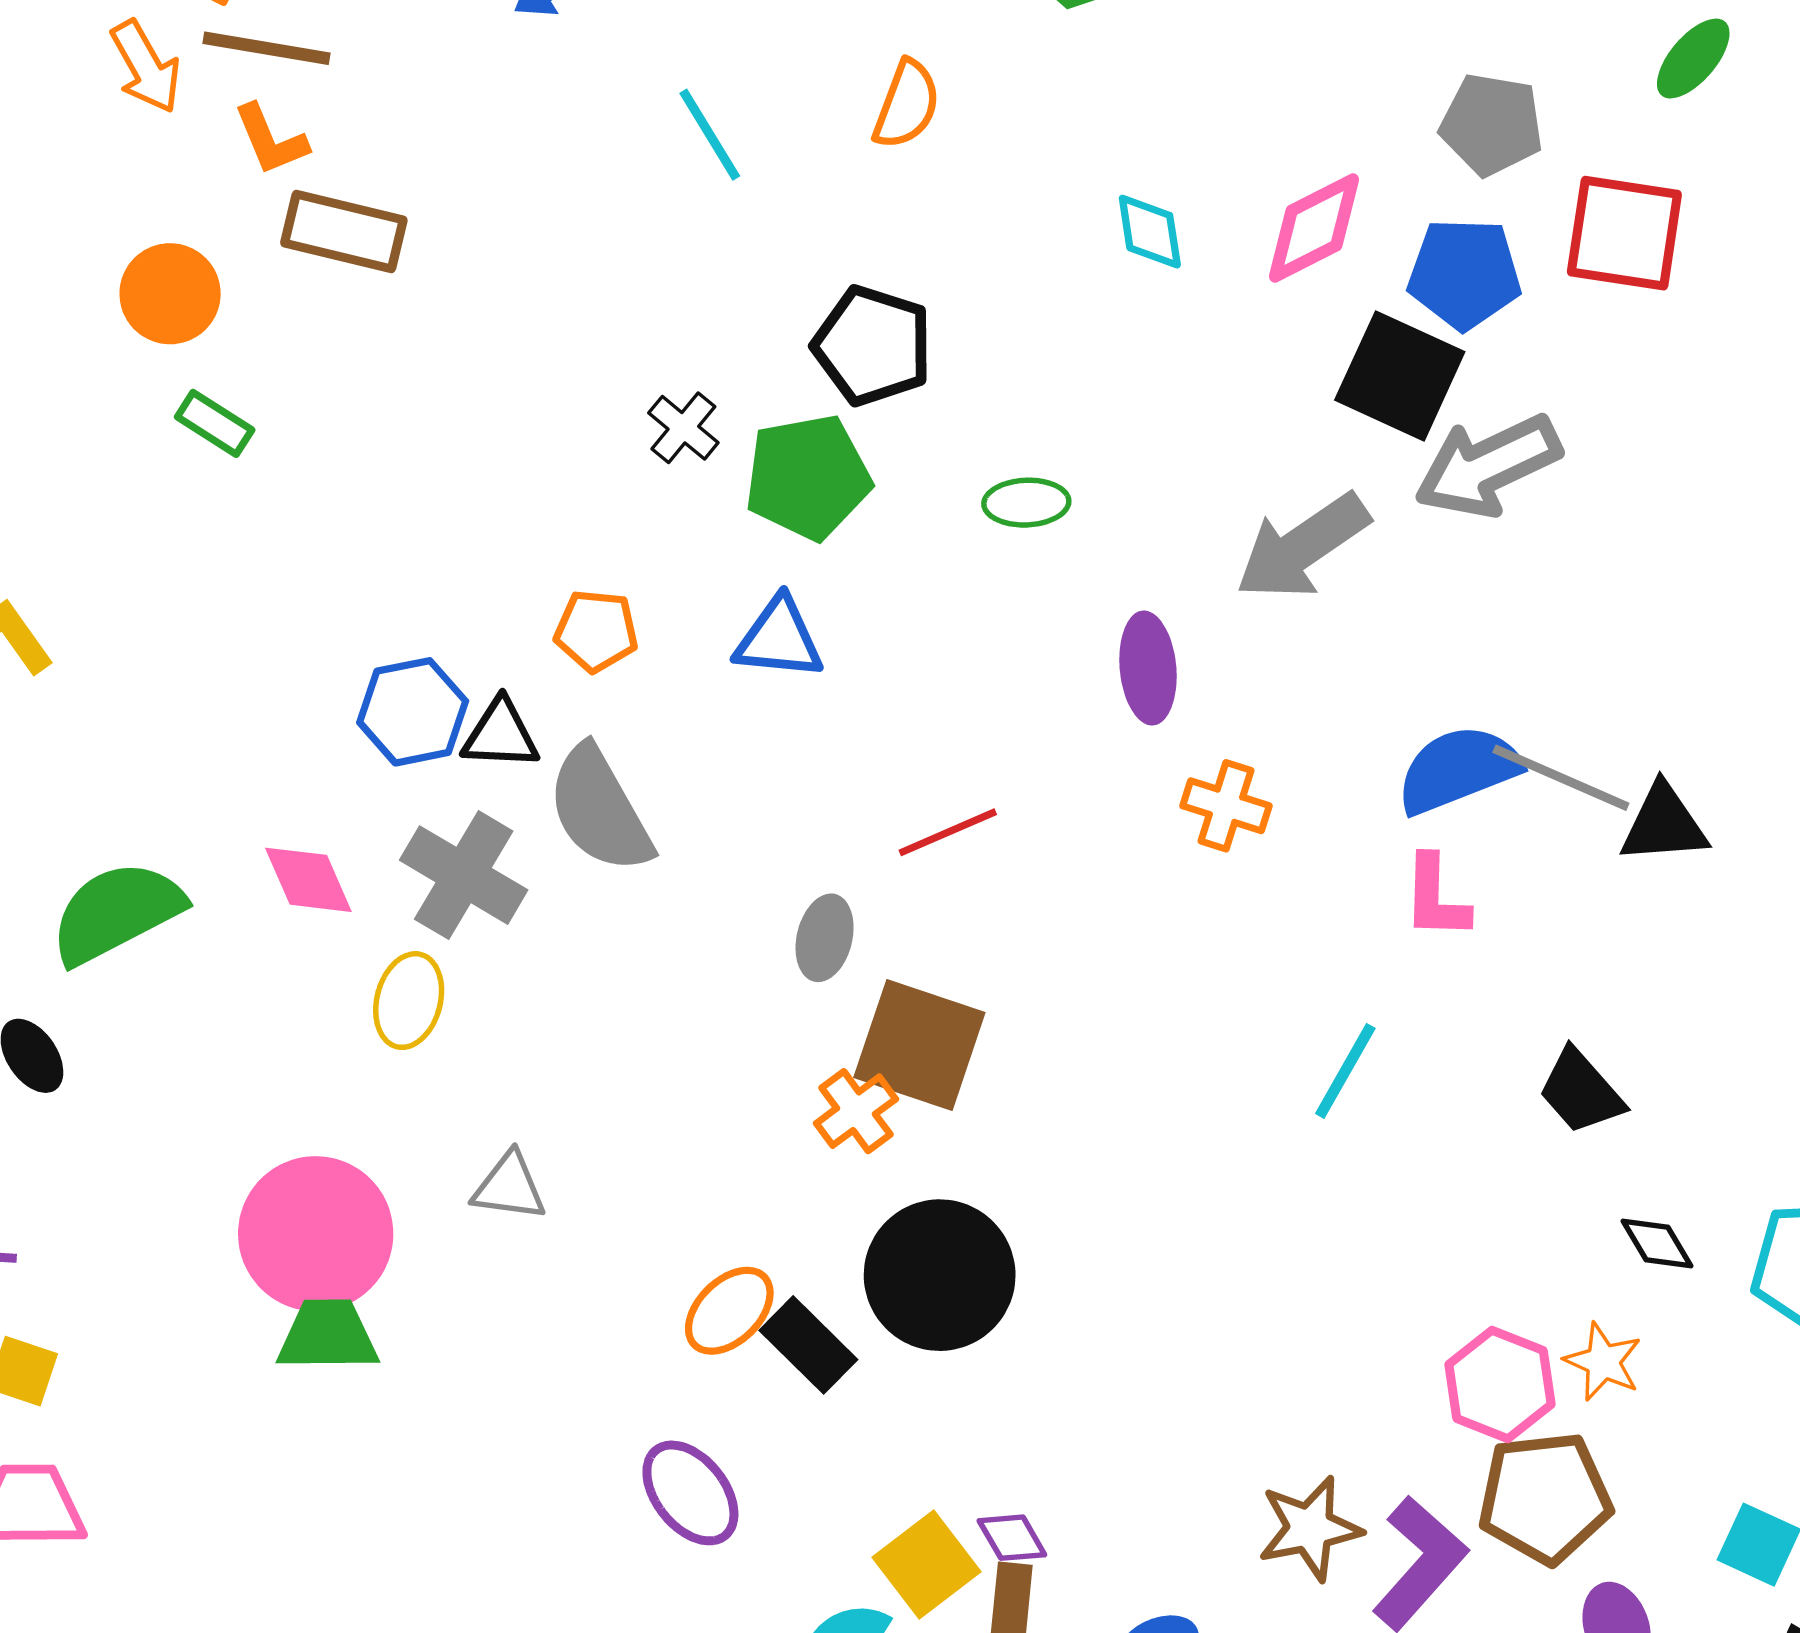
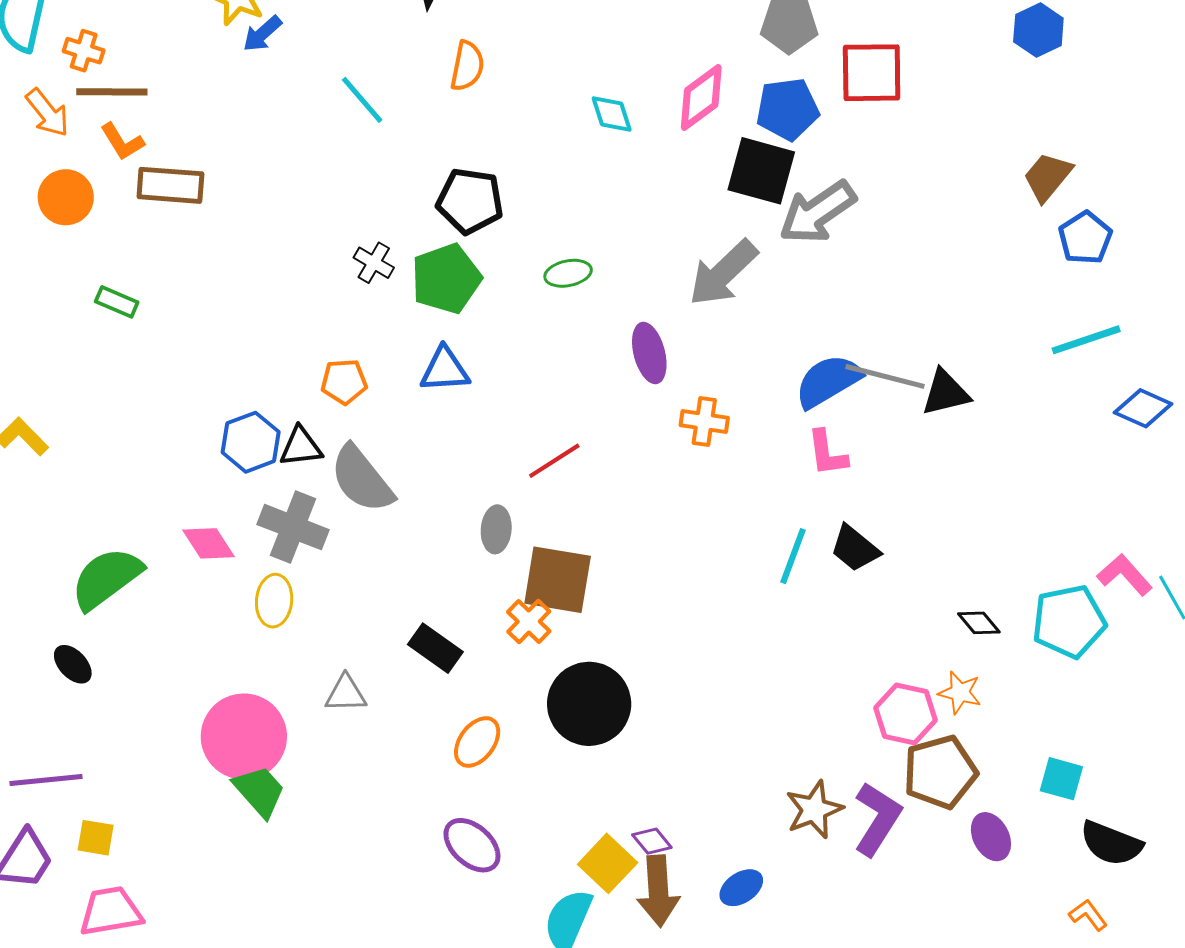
orange circle: (170, 294) -> (66, 197), moved
black trapezoid: (1581, 1091) -> (855, 548), moved
green trapezoid: (328, 1335) -> (259, 791), turned 58
black rectangle: (808, 1345) -> (435, 648), moved

